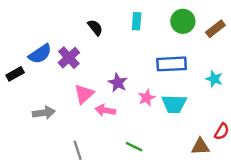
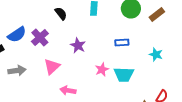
blue rectangle: (172, 64) -> (122, 42), size x0.6
purple star: (118, 83) -> (78, 45), moved
pink arrow: (105, 110) -> (68, 90), moved
gray arrow: (44, 113) -> (17, 70), moved

